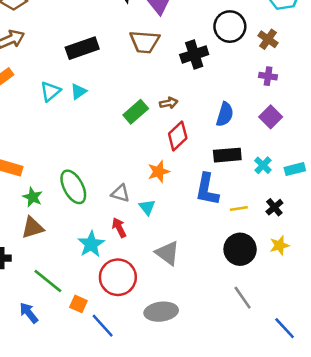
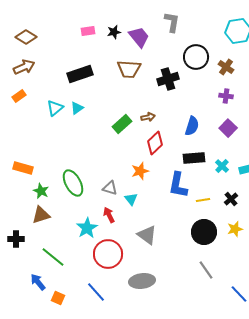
orange square: (78, 304) -> (58, 298), moved

